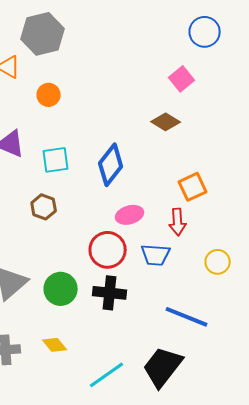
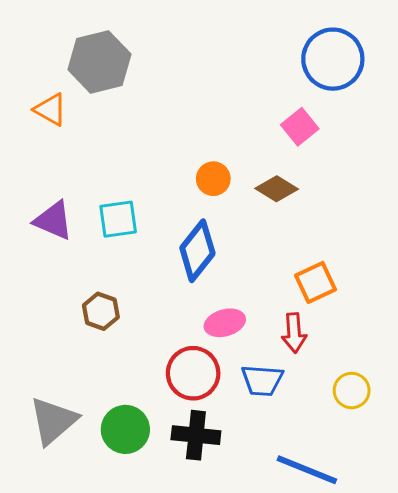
blue circle: (205, 32) -> (333, 59), size x1.4
orange circle: (49, 95) -> (213, 179), moved
cyan square: (56, 160) -> (118, 219), moved

